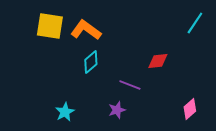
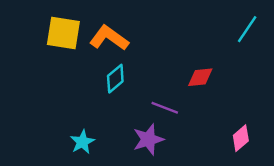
purple star: (117, 110) -> (148, 139), size x1.4

